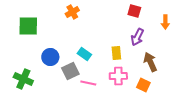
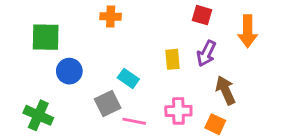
orange cross: (72, 12) -> (111, 17), turned 32
orange arrow: (165, 22) -> (248, 31), size x1.5
yellow rectangle: (116, 53) -> (172, 59), moved
blue circle: (50, 57) -> (69, 71), moved

